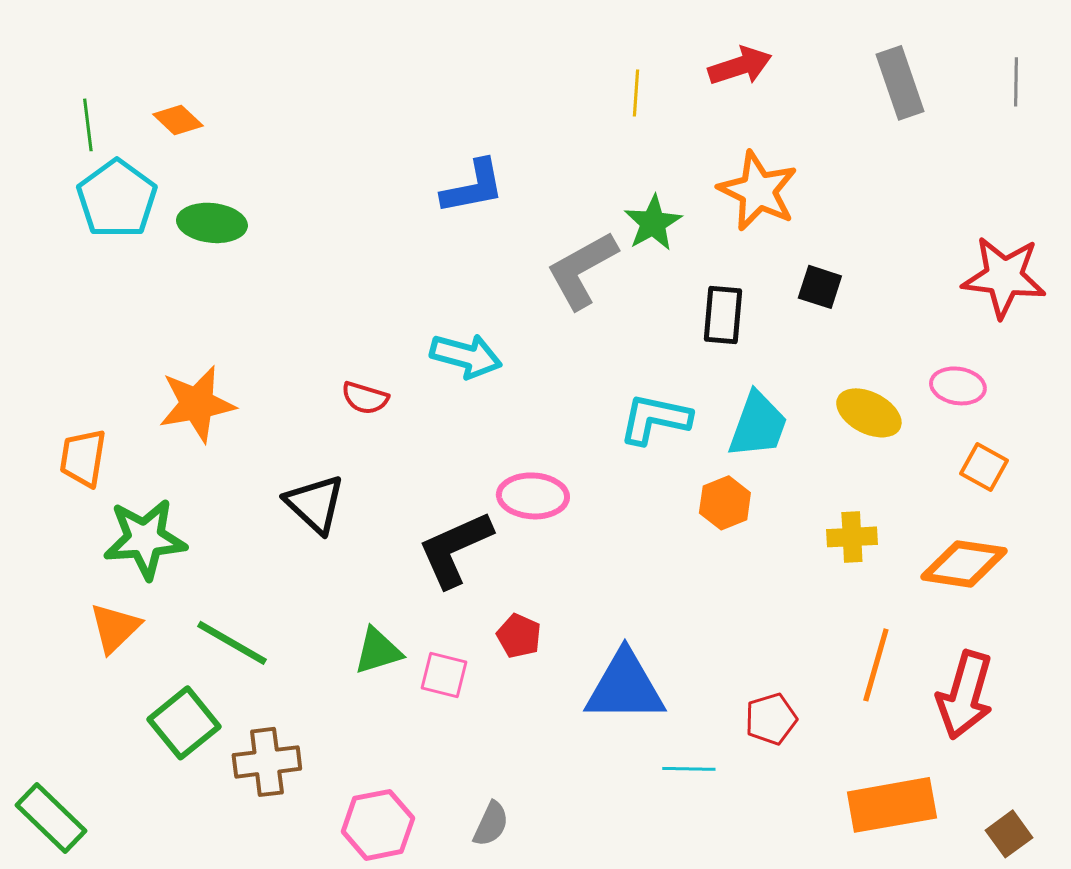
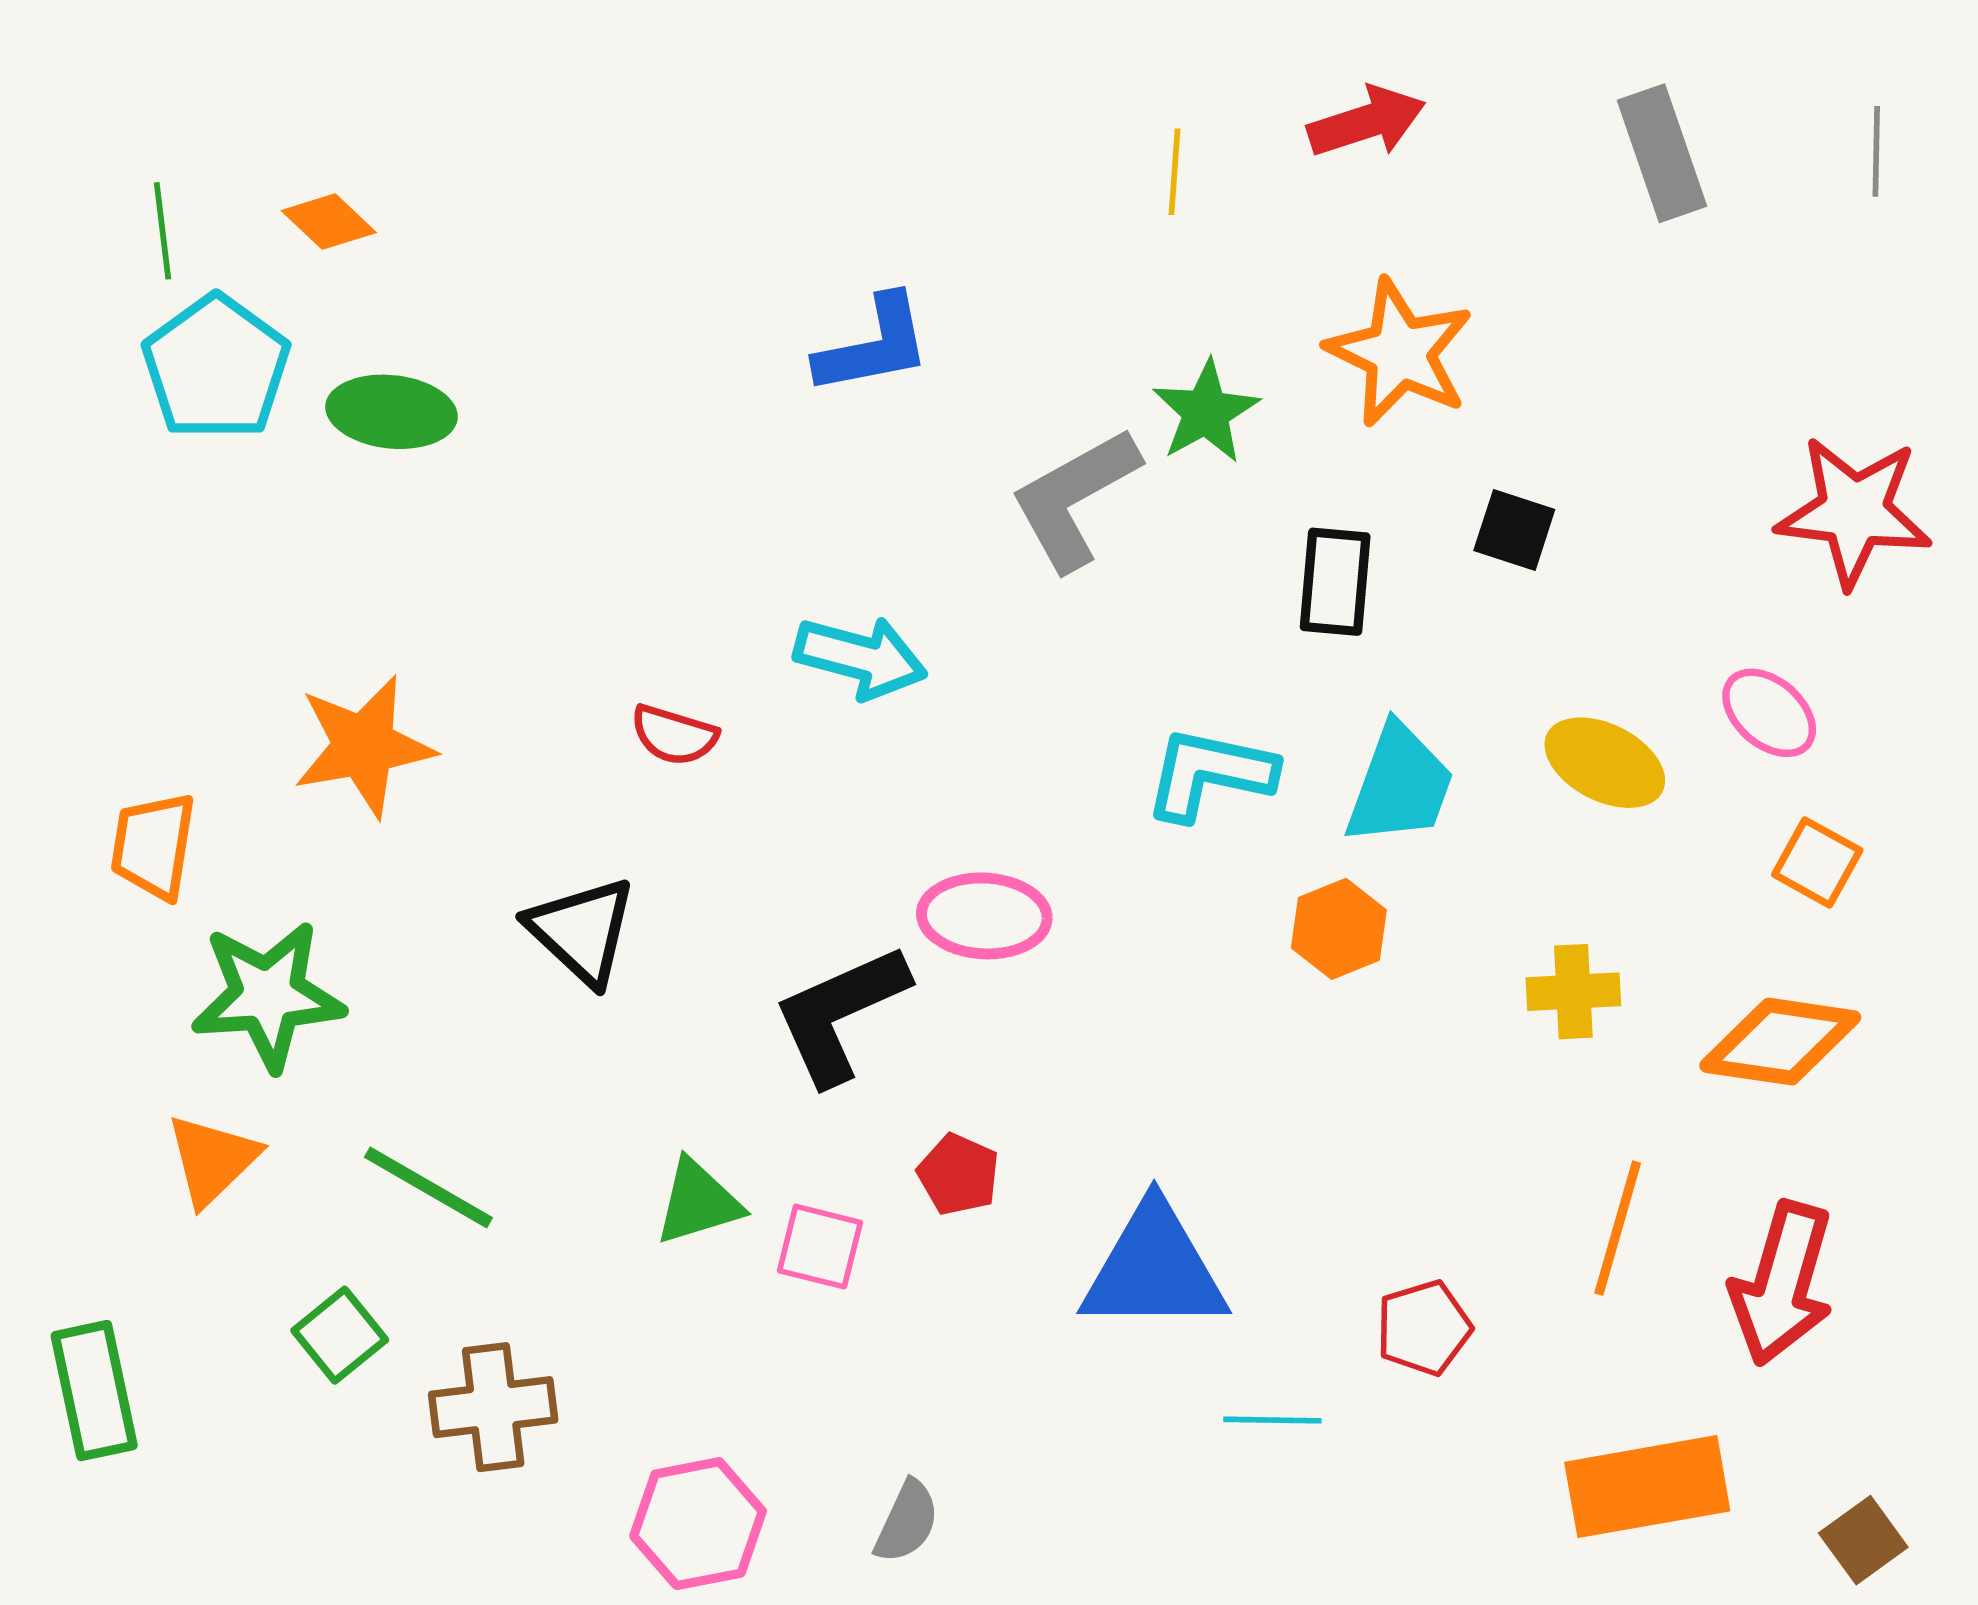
pink ellipse: (958, 386) -> (1769, 713), turned 32
green square: (184, 723) -> (340, 1335), size x0.7
green rectangle: (51, 818) -> (94, 1391), moved, turned 34

